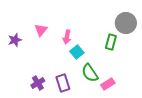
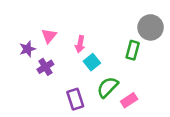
purple star: (15, 40) -> (27, 49), moved
green semicircle: (90, 73) -> (108, 87), turned 78
purple cross: (38, 83) -> (45, 67), moved

